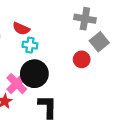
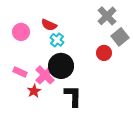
gray cross: (85, 19) -> (107, 16), turned 36
cyan cross: (30, 45) -> (57, 40), turned 32

